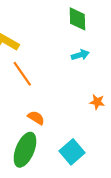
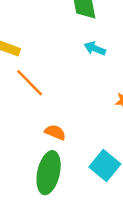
cyan arrow: (80, 55) -> (95, 49), turned -132

